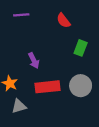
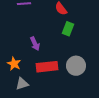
green rectangle: (81, 48) -> (68, 29), moved

